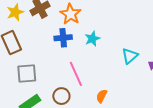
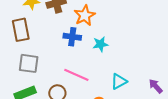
cyan triangle: (130, 56) -> (119, 81), moved
pink line: (76, 74) -> (76, 75), turned -55

